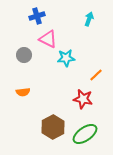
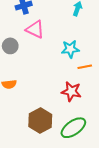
cyan star: (66, 58) -> (70, 49), moved
orange line: (96, 75) -> (85, 67), turned 32

